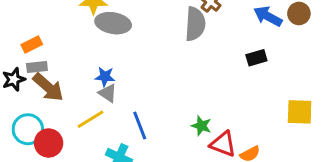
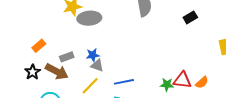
gray rectangle: (37, 67) -> (67, 57), moved
blue line: (140, 126) -> (124, 82), turned -66
green star: (201, 126) -> (167, 85), moved

